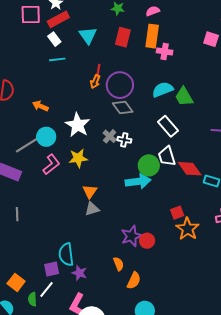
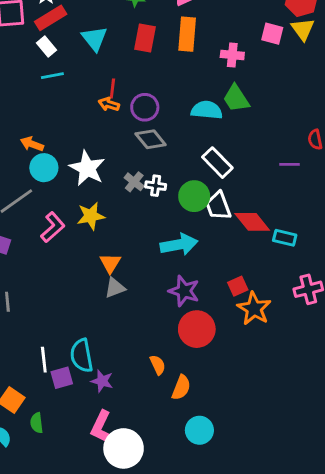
pink cross: (165, 51) -> (232, 55), moved
orange arrow: (95, 81) -> (109, 104), turned 88
purple circle: (120, 85) -> (145, 107), size x0.7
cyan semicircle: (163, 89) -> (207, 110), turned 30
green trapezoid: (184, 97) -> (236, 98), moved
cyan circle: (46, 137) -> (44, 168), moved
green circle: (149, 165) -> (194, 196), moved
purple star: (131, 236) -> (184, 291), moved, turned -30
red circle: (147, 241) -> (197, 329), size x1.6
white line: (46, 290) -> (44, 360), moved, turned -42

